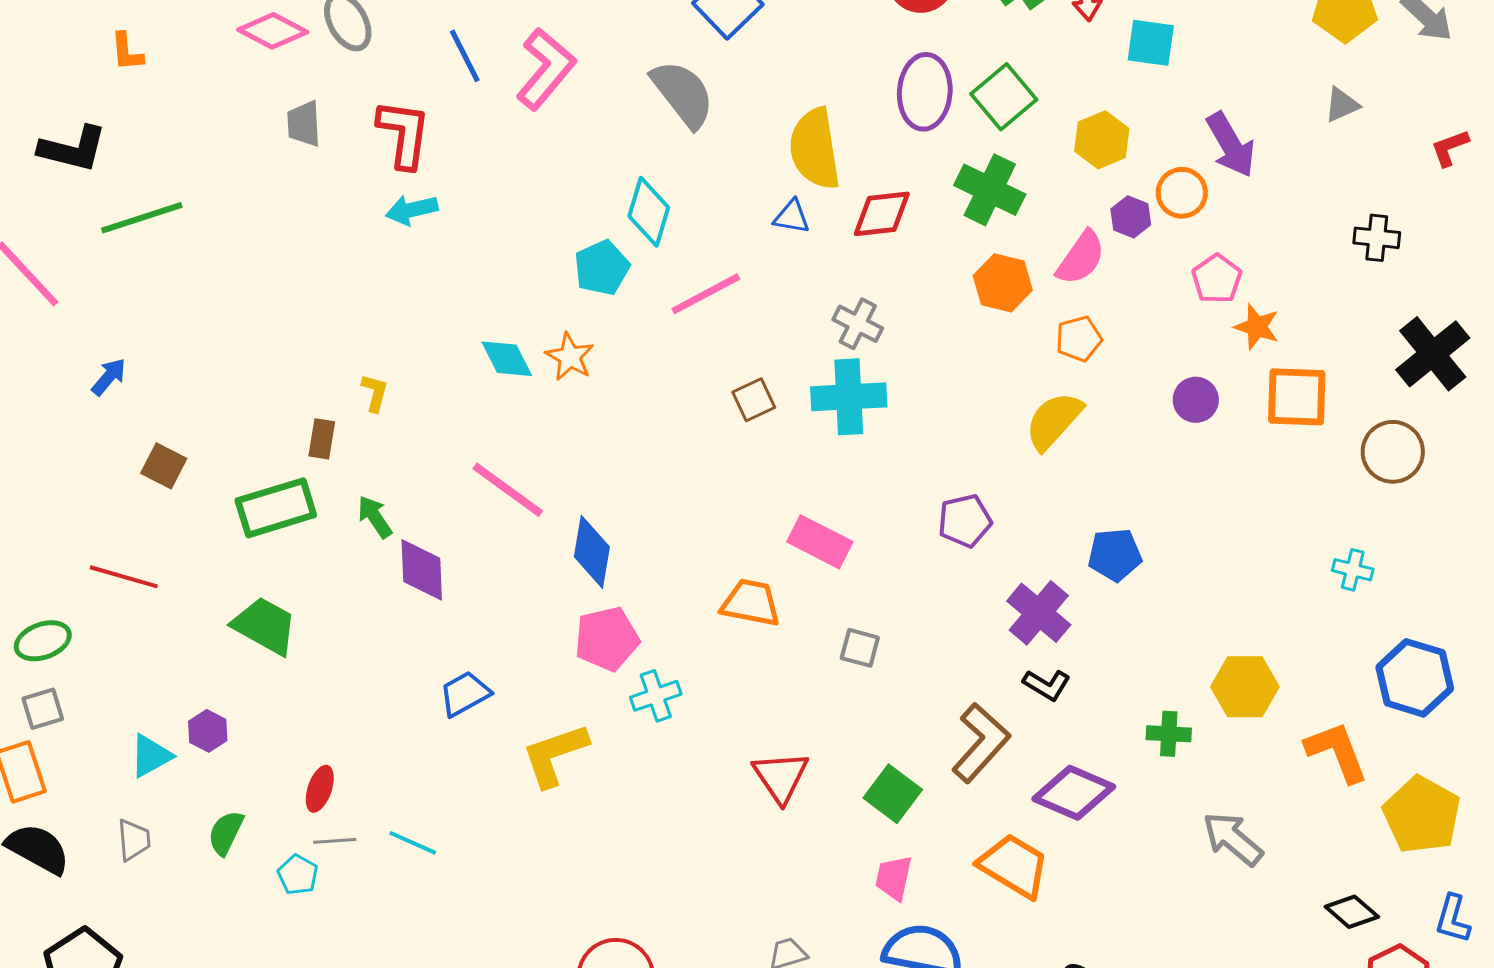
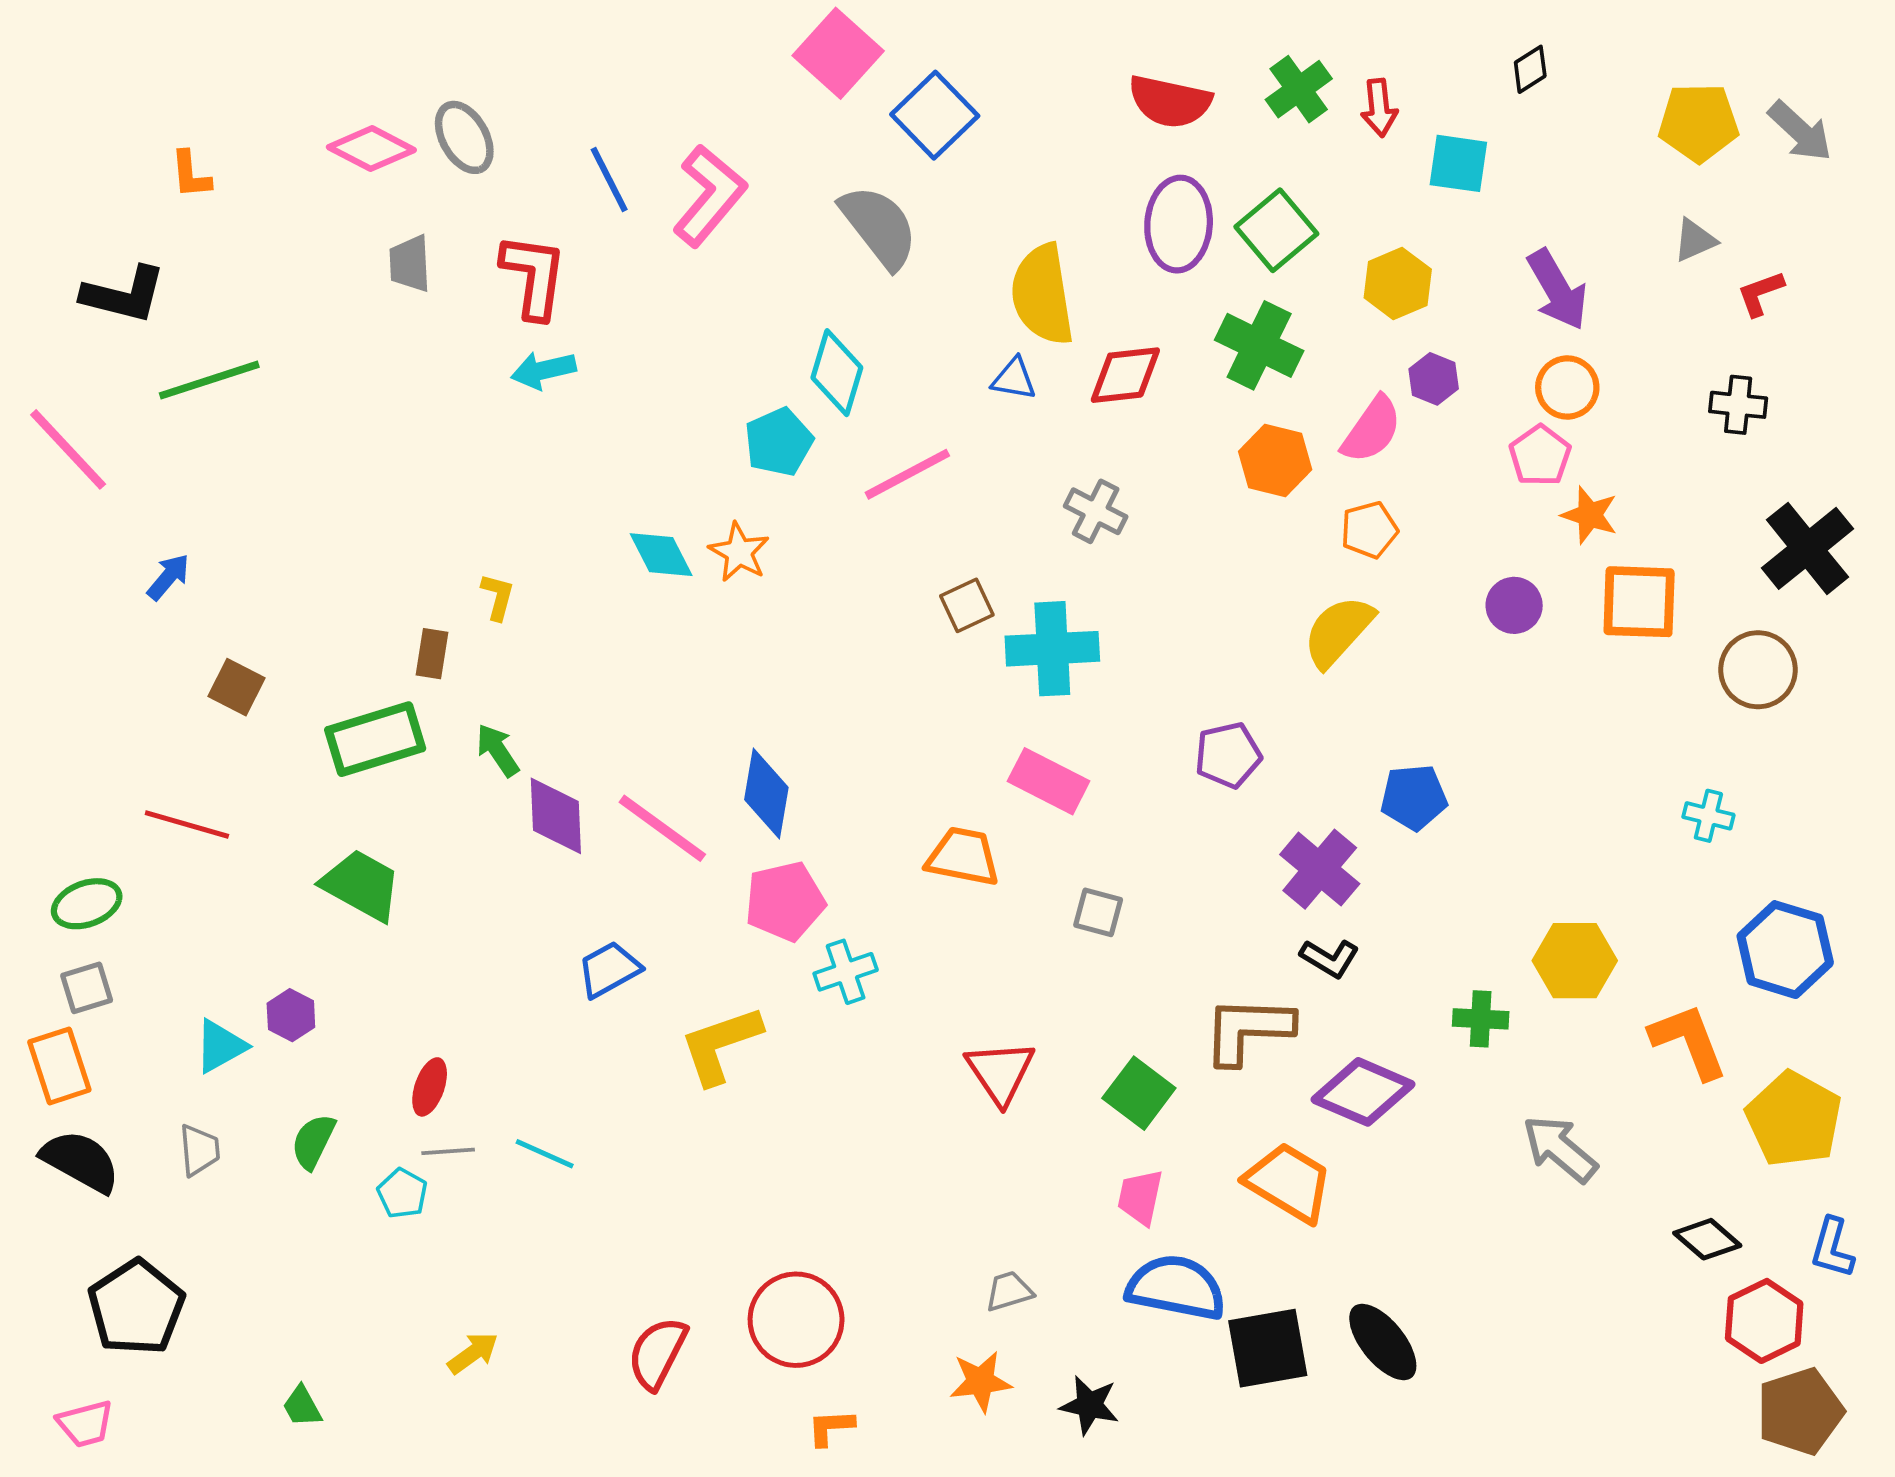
red L-shape: (1450, 148) -> (1760, 293), moved
orange circle: (1182, 193) -> (1567, 387), moved
cyan cross: (849, 397) -> (1052, 649), moved
pink line: (508, 490) -> (662, 828), moved
brown L-shape: (981, 743) -> (1248, 1030), turned -130

